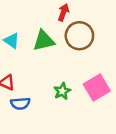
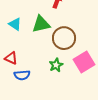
brown circle: (79, 36) -> (64, 38), moved

